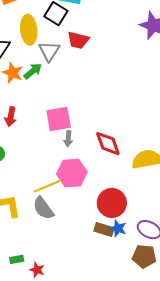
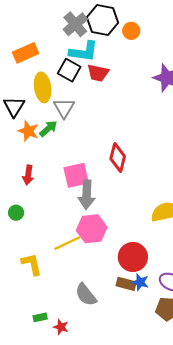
red trapezoid: (78, 40) -> (98, 73), moved
gray arrow: (68, 139) -> (87, 195), size x1.8
red diamond: (108, 144) -> (118, 158), moved, turned 36
gray semicircle: (43, 208) -> (86, 295), moved

